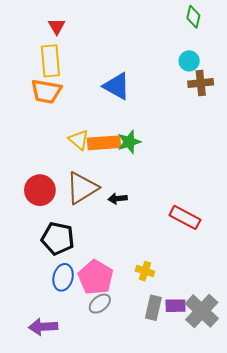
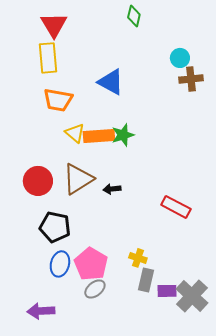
green diamond: (193, 17) -> (134, 16), moved
red triangle: (57, 26) -> (54, 25), size x1.6
orange trapezoid: (46, 91) -> (58, 100), moved
gray rectangle: (153, 308) -> (146, 280), moved

